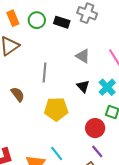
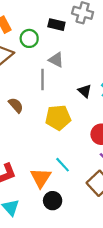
green circle: (37, 20) -> (29, 38), moved
gray triangle: (83, 56) -> (56, 60), moved

